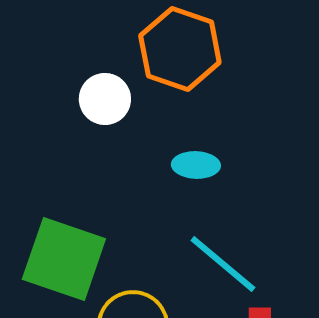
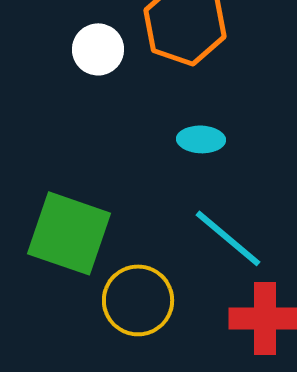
white circle: (105, 99) -> (98, 49), moved

